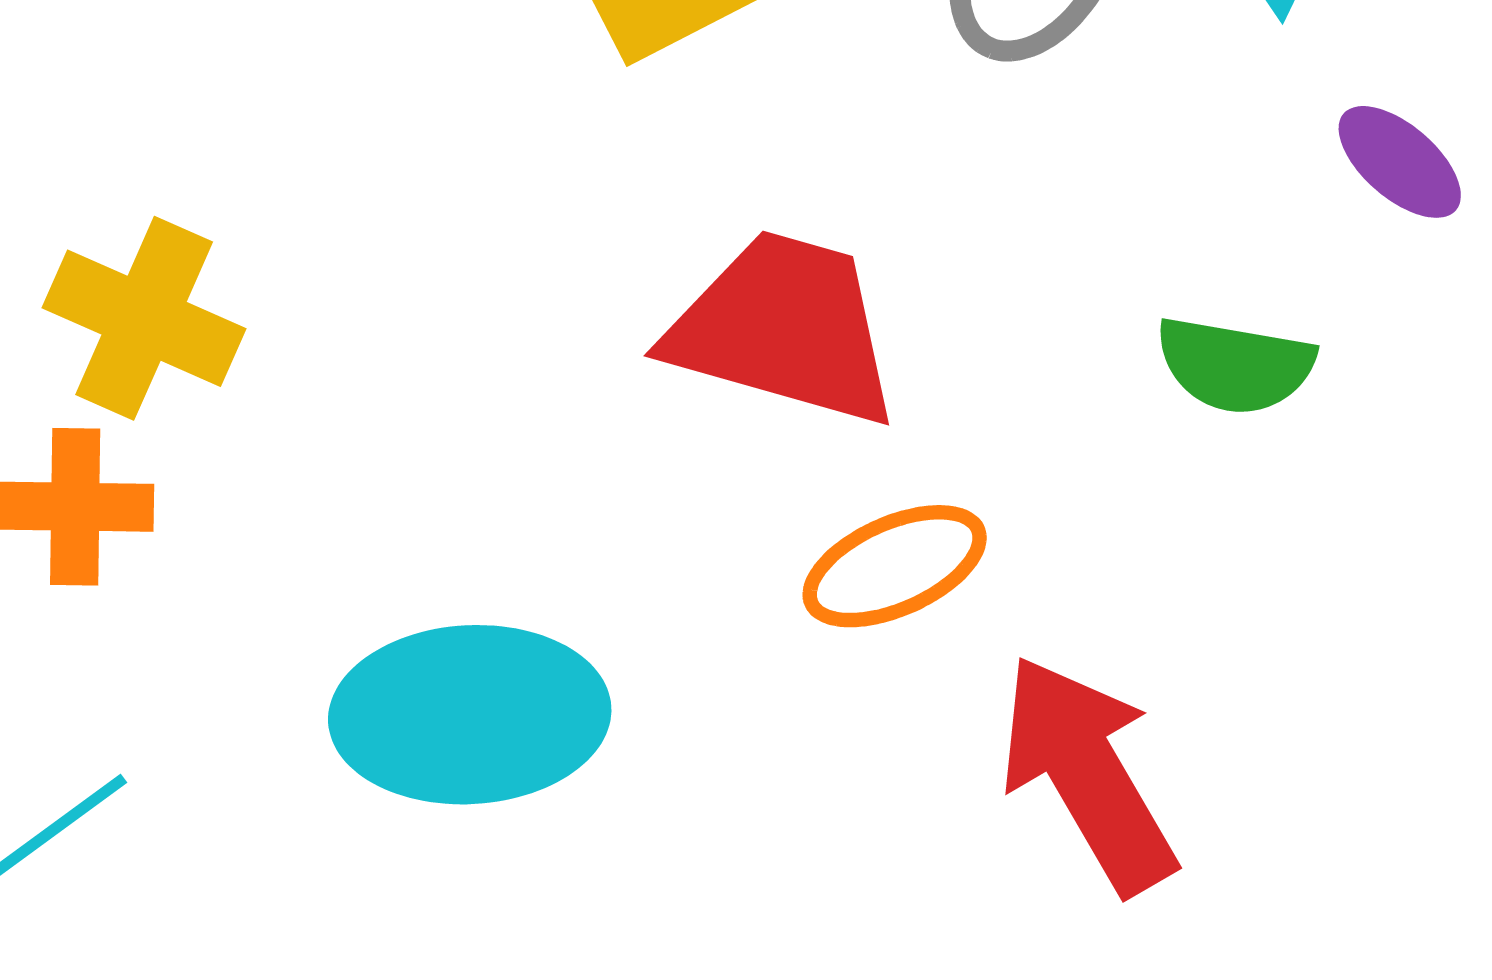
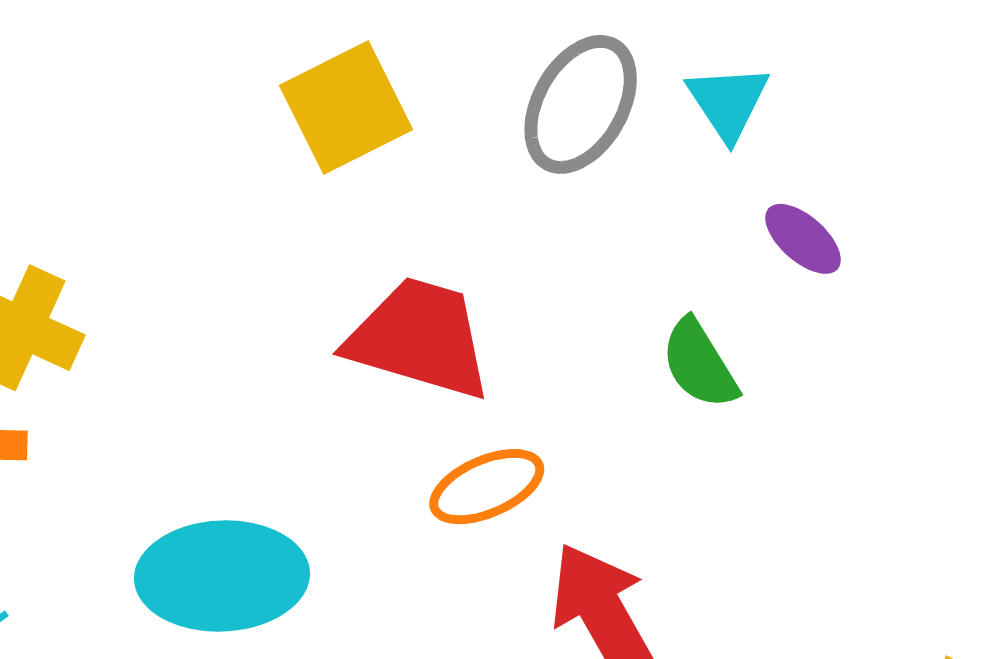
green semicircle: (1235, 365) -> (699, 364), turned 48

